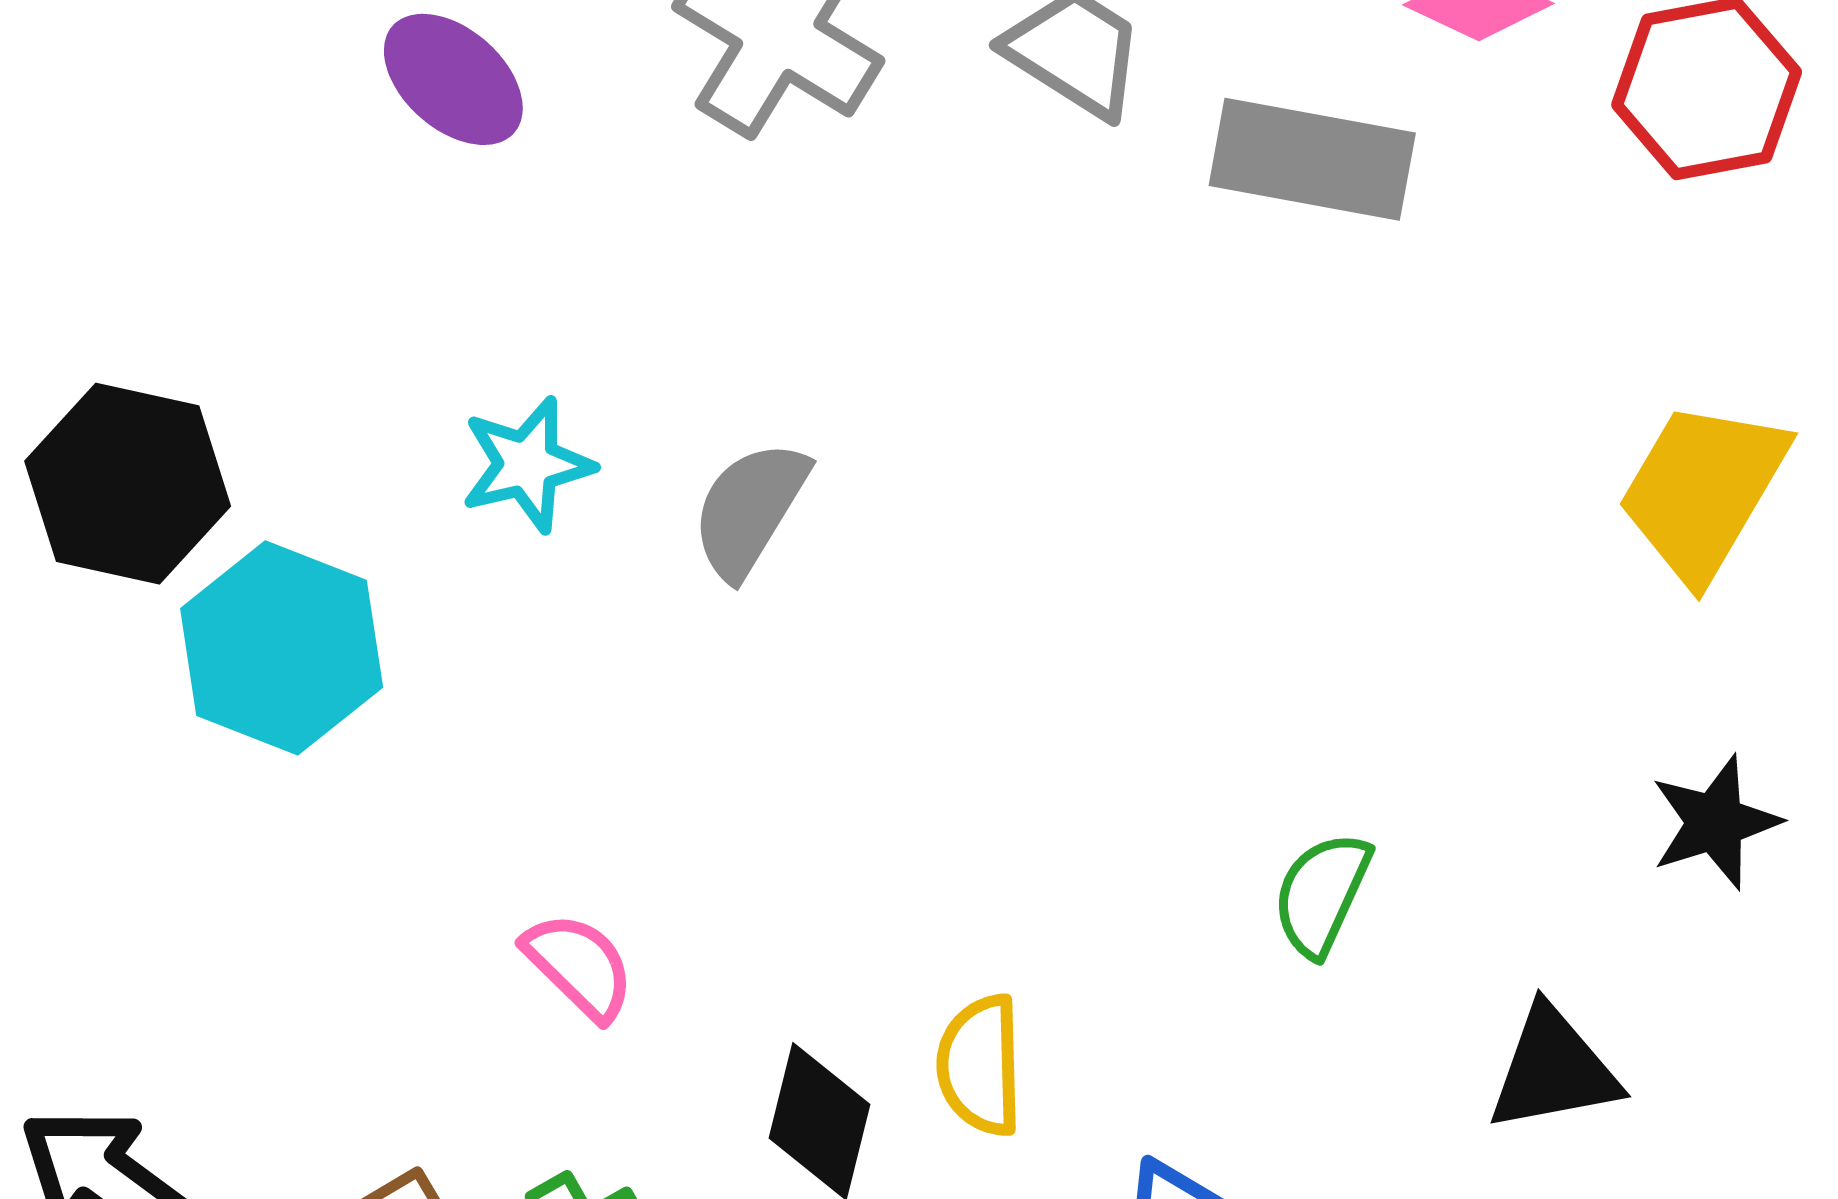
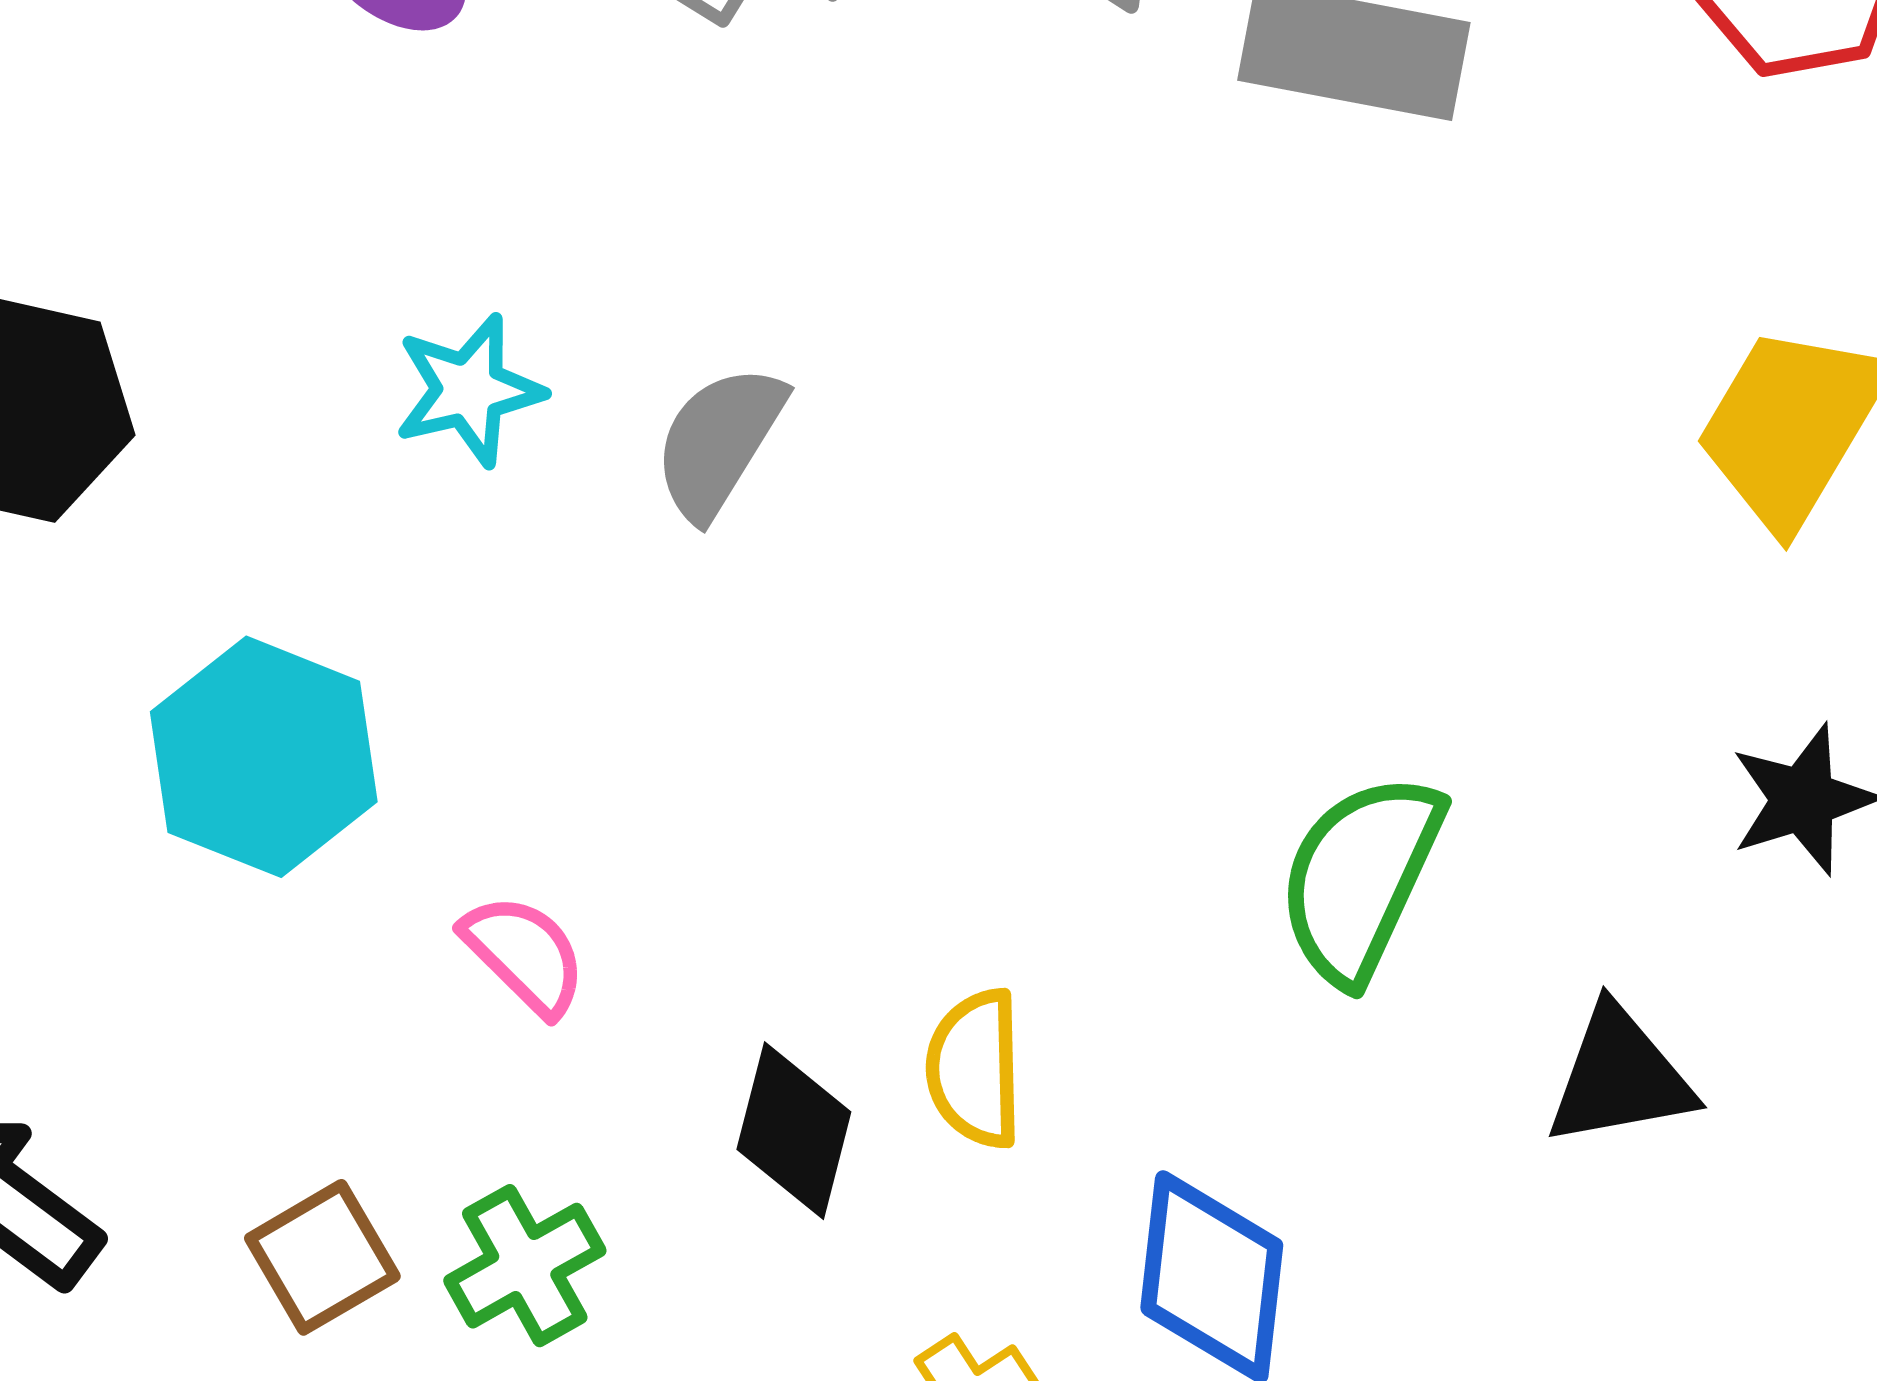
cyan hexagon: (282, 648) -> (264, 757), moved
green semicircle: (1322, 894) -> (1360, 878), size x1.5

